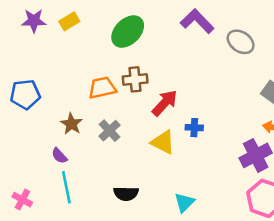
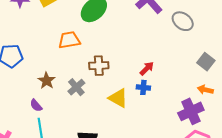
brown cross: (135, 79) -> (99, 66), moved
orange trapezoid: (102, 88) -> (69, 40), moved
red arrow: (165, 103) -> (147, 69), moved, size x0.7

